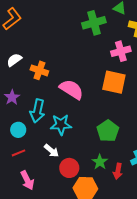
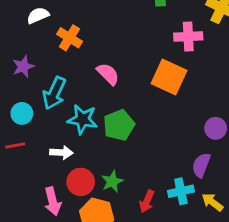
pink semicircle: (71, 89) -> (108, 74), size x0.7
green pentagon: (108, 131) -> (119, 125), moved
white arrow: (51, 151) -> (61, 152), turned -49
green star: (100, 162) -> (112, 181), moved
pink arrow: (27, 180) -> (53, 201), moved

